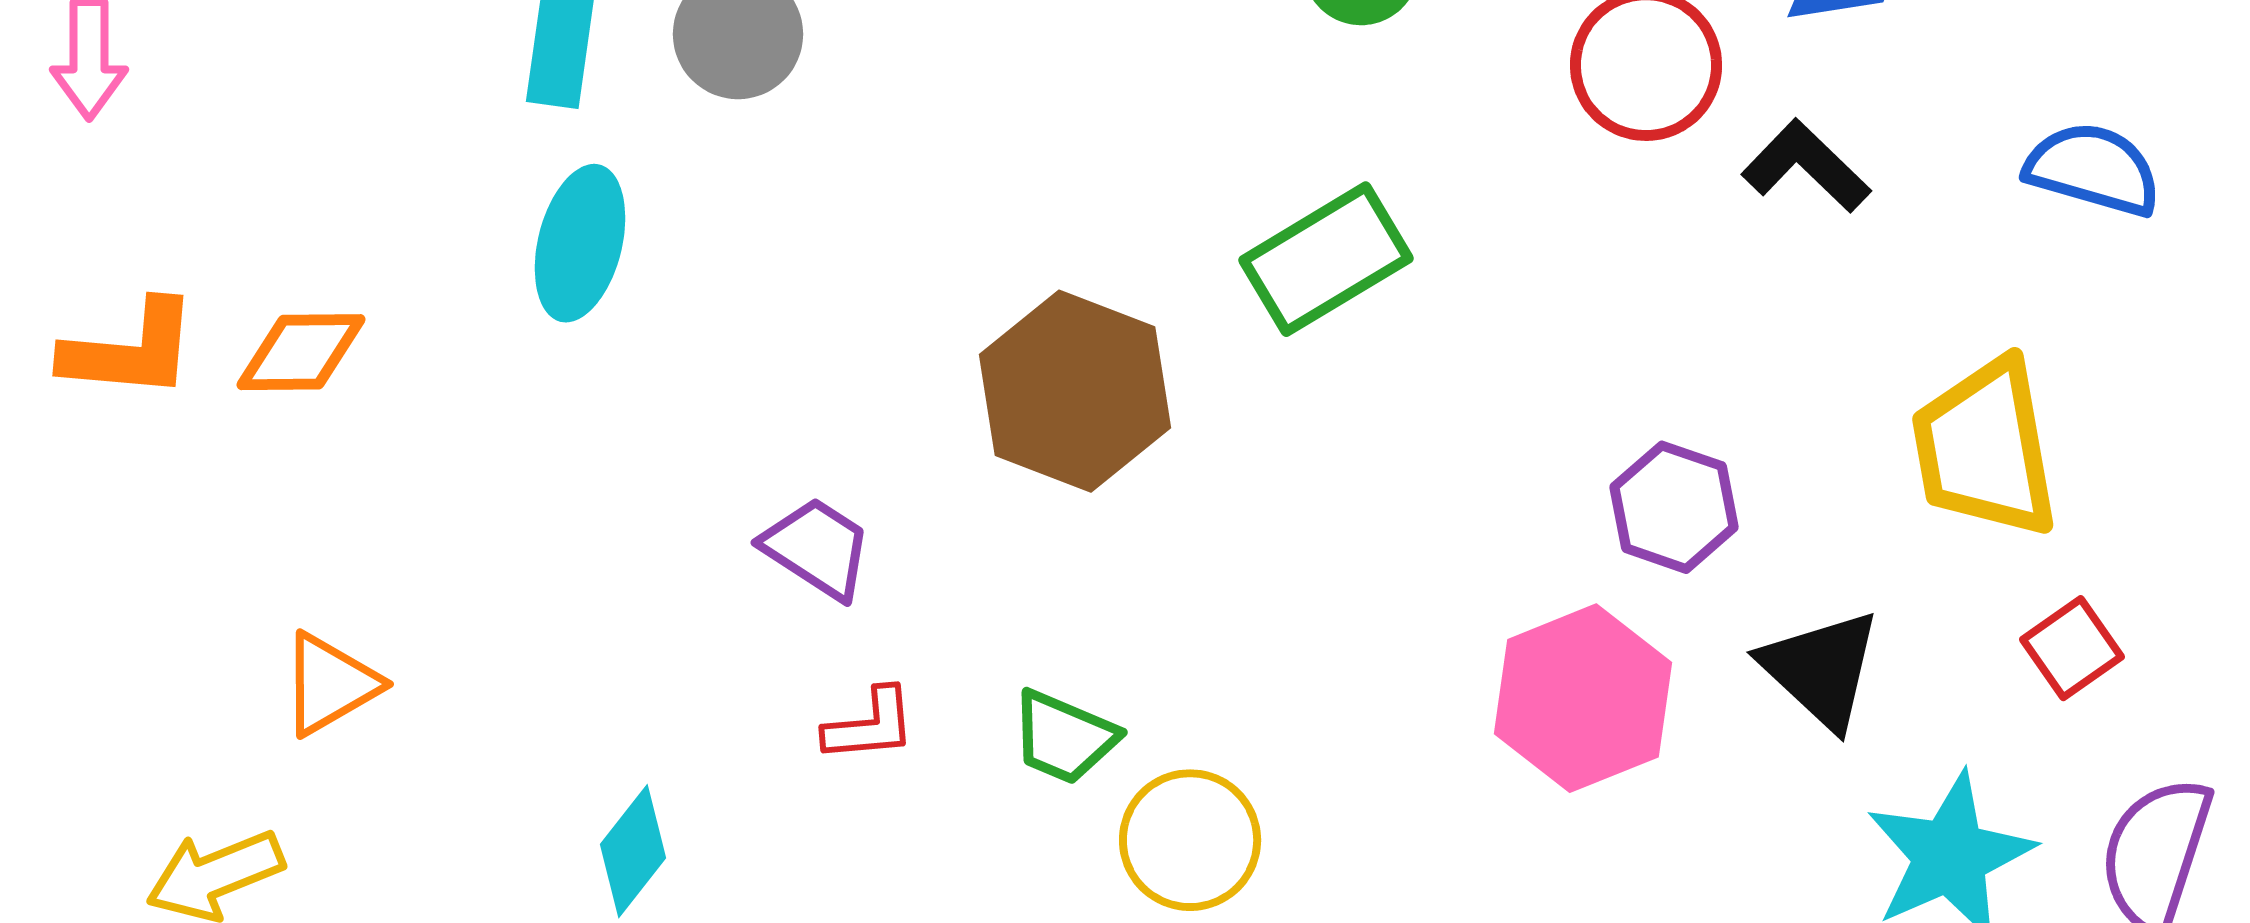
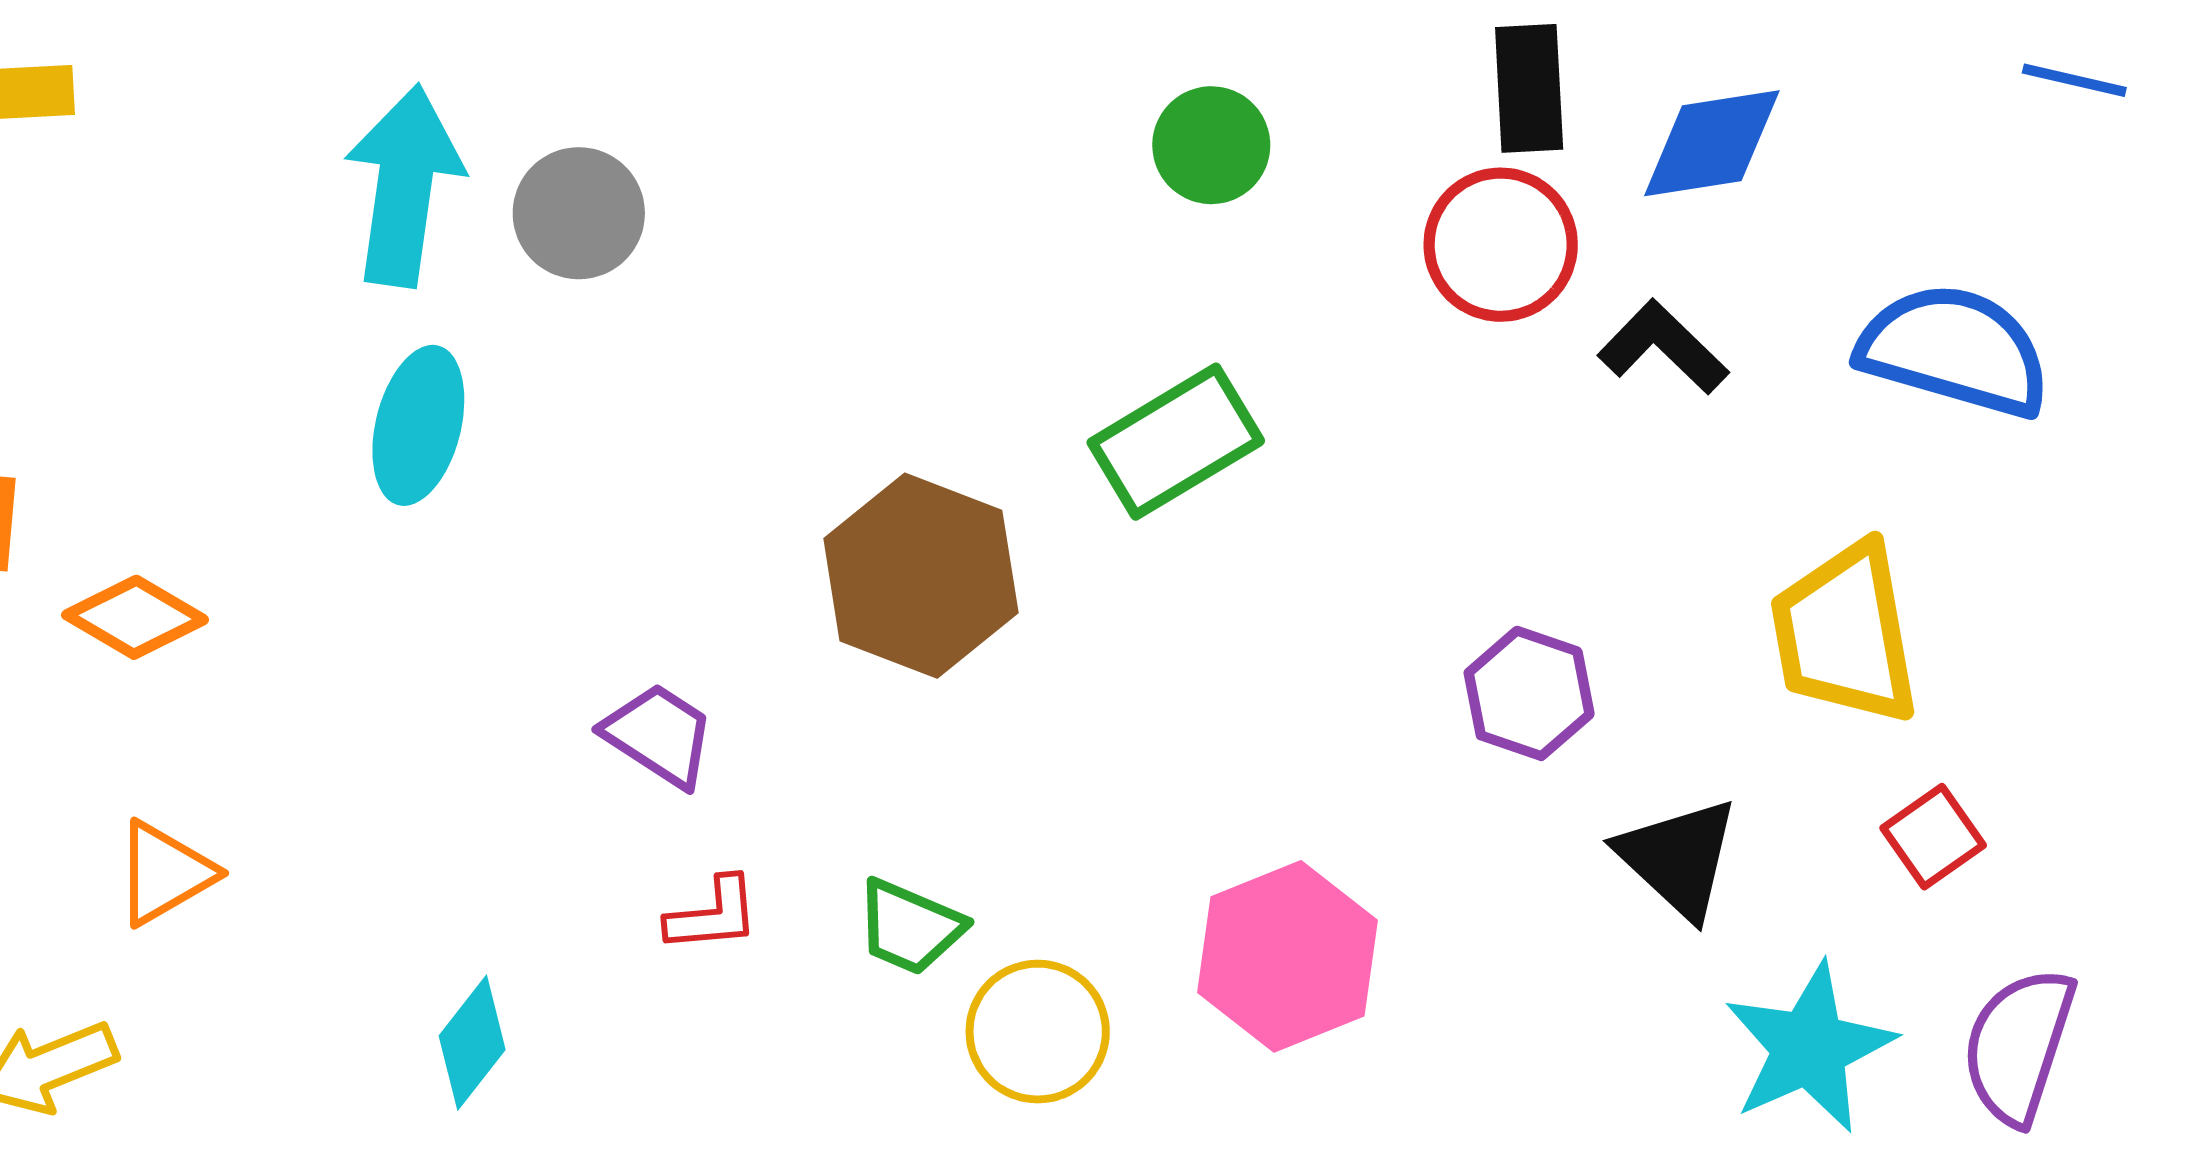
blue semicircle: (2093, 169) -> (1954, 350), size x1.4
orange diamond: (301, 352) -> (135, 617), moved, turned 31
pink hexagon: (1583, 698) -> (1287, 956), moved

